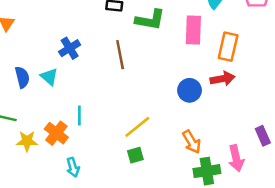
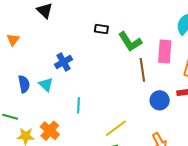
green L-shape: (150, 20) -> (130, 42), turned 45
brown line: (120, 55) -> (142, 70), moved
cyan line: (79, 116) -> (78, 105), moved

